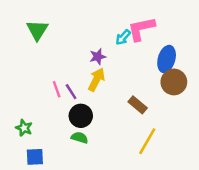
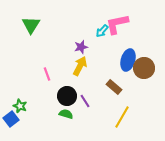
blue ellipse: (167, 59) -> (128, 60), moved
purple line: (71, 92) -> (85, 101), moved
blue square: (35, 157) -> (11, 119), moved, turned -35

